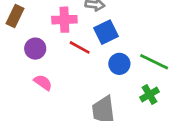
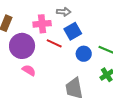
purple circle: (35, 49) -> (22, 46), size x1.6

